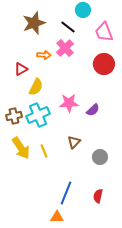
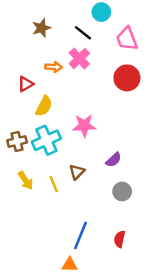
brown star: (34, 23) -> (42, 28), size x0.7
purple semicircle: (93, 110) -> (114, 160), moved
brown triangle: (74, 142) -> (77, 172), moved
yellow arrow: (21, 148) -> (26, 181), size x0.7

